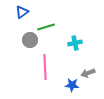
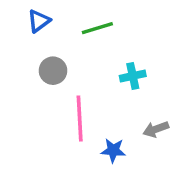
green line: (46, 27) -> (97, 28), moved
blue star: (72, 85) -> (113, 150), moved

